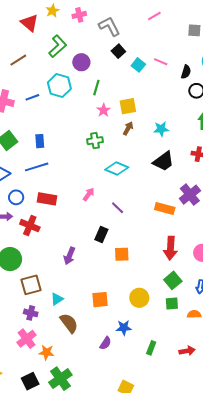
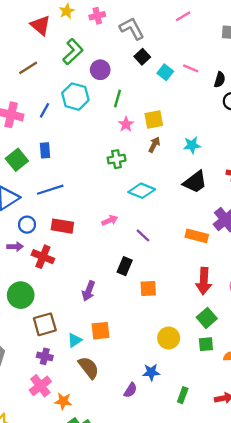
blue line: (32, 97) -> (45, 110), turned -40
blue rectangle: (40, 141) -> (45, 150), moved
pink arrow: (89, 194) -> (110, 220), turned 32
orange square: (100, 300) -> (100, 331), moved

